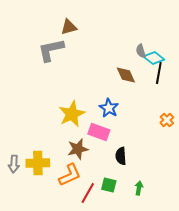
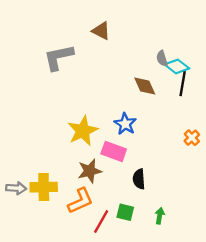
brown triangle: (69, 27) -> (101, 31), moved, turned 42
gray arrow: (14, 164) -> (16, 188), turned -90

